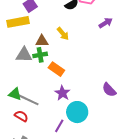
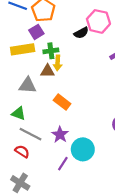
yellow arrow: (63, 34) -> (58, 63), moved, turned 40
green cross: (40, 55) -> (51, 51), moved
purple star: (62, 93) -> (60, 135), moved
green triangle: (15, 94) -> (19, 113), moved

